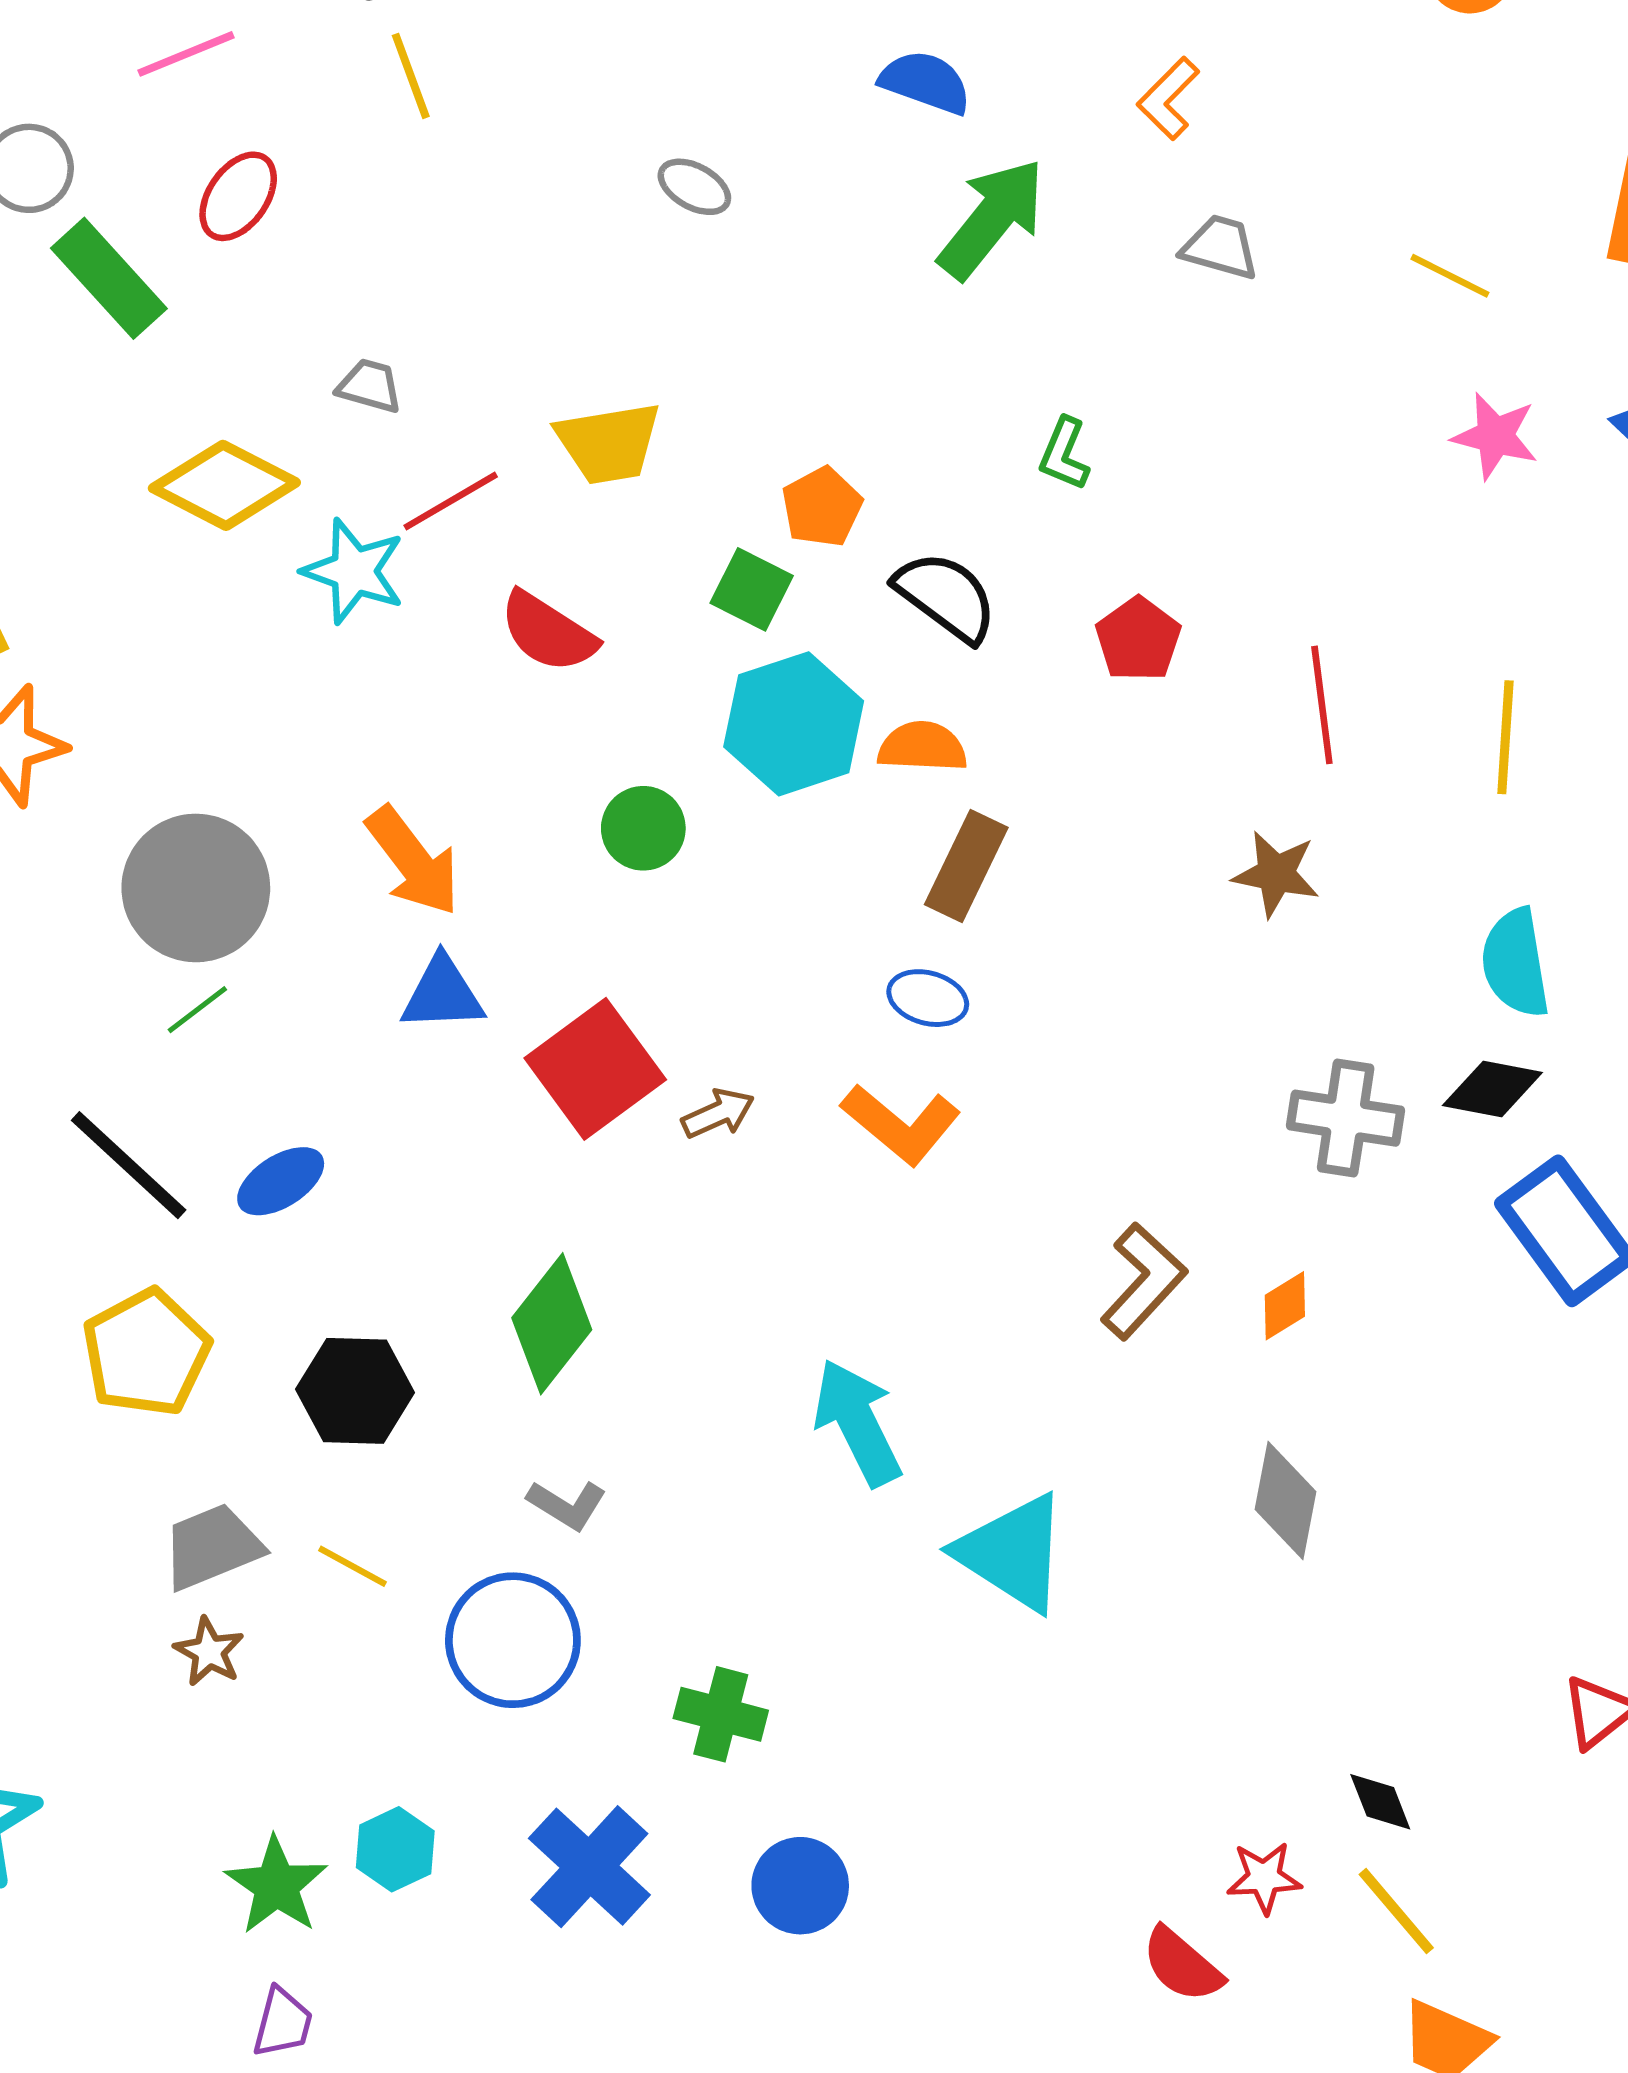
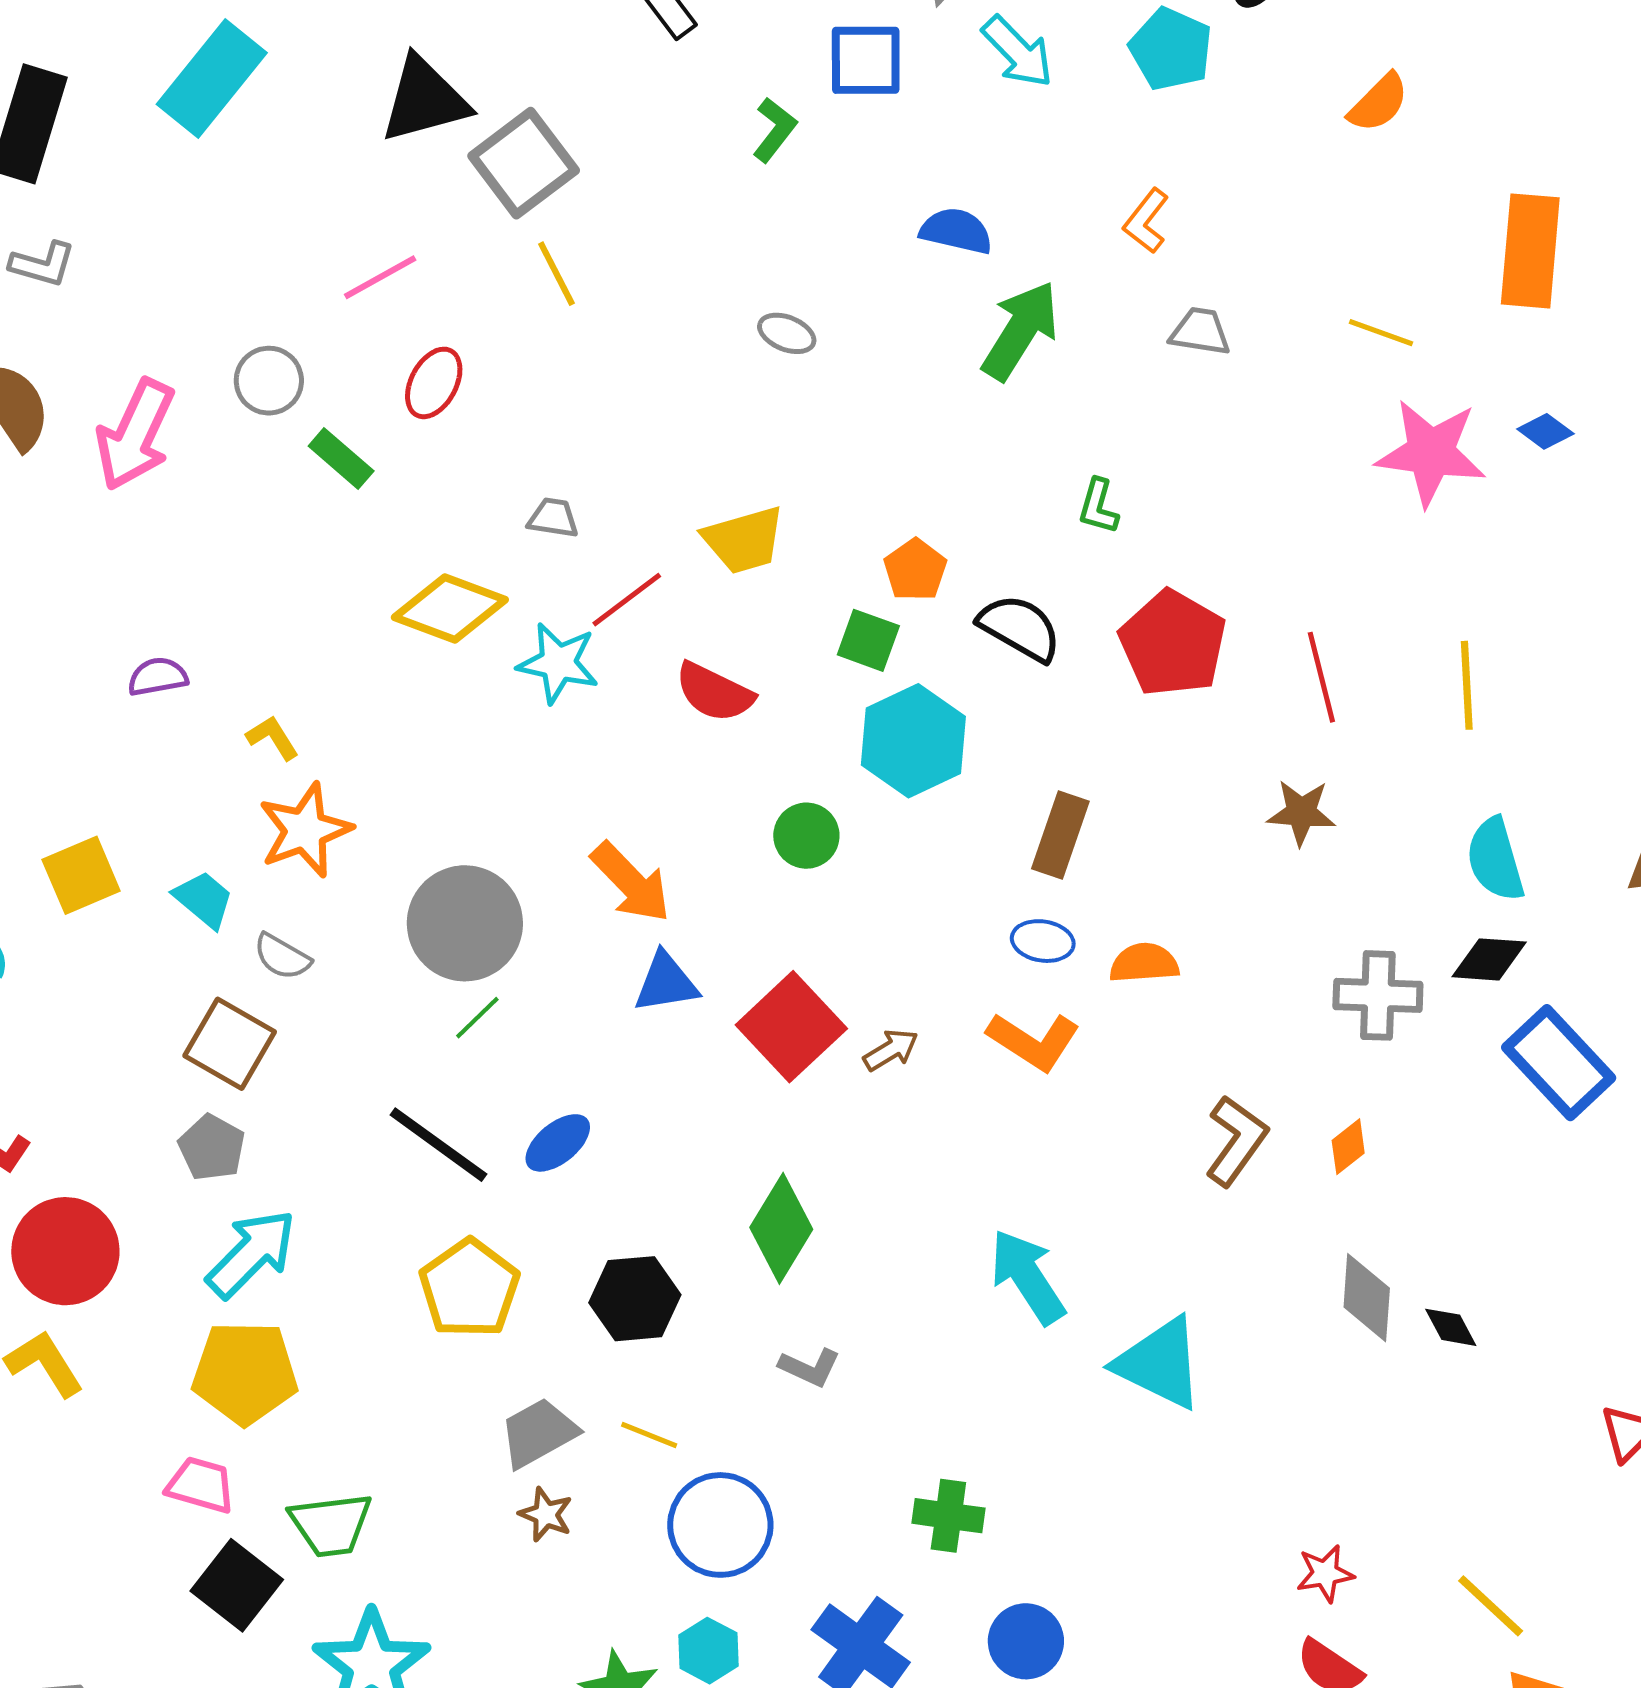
green rectangle: (109, 278) -> (341, 458), size x0.7
pink star: (1495, 436) -> (1431, 453), size x1.6
red pentagon: (1138, 639) -> (1173, 643), size x1.6
orange semicircle: (922, 747) -> (1144, 963), moved
blue circle: (513, 1640) -> (720, 1525), moved
black diamond: (1380, 1802) -> (1451, 1327), moved
red star: (1264, 1878) -> (1325, 1573), moved

